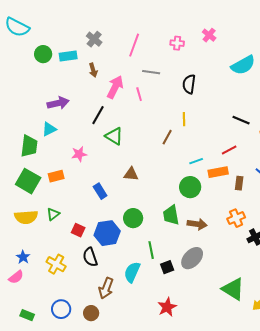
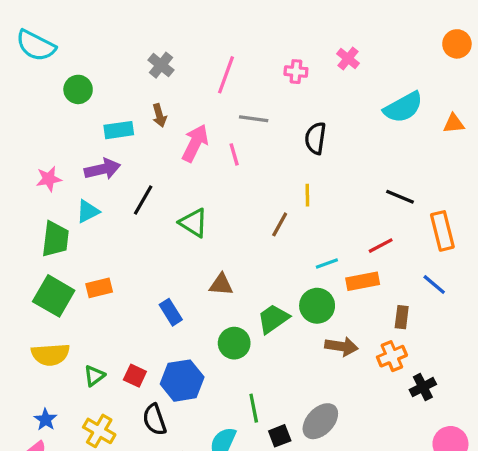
cyan rectangle: (68, 56) -> (119, 130), moved
black line: (98, 115) -> (143, 200), moved
pink star: (79, 154) -> (49, 179), moved
brown rectangle: (239, 183) -> (402, 317), moved
green triangle: (53, 214) -> (94, 376), moved
green trapezoid: (171, 215) -> (273, 319), moved, turned 65
green circle: (133, 218) -> (234, 343), moved
brown arrow: (197, 224) -> (341, 346), moved

